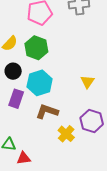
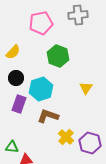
green hexagon: (36, 48) -> (58, 56), moved
purple hexagon: (92, 121) -> (90, 143), moved

